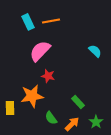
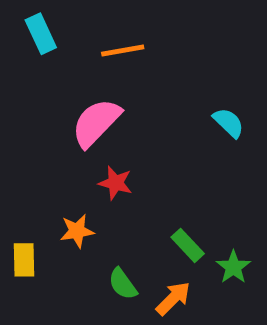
cyan rectangle: (28, 22) -> (41, 34), moved
orange star: (32, 96) -> (77, 231), size x0.6
green star: (96, 122) -> (233, 267), moved

